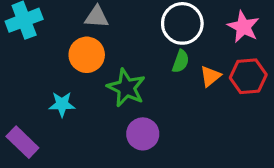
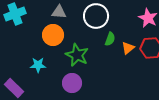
white circle: (182, 23) -> (96, 16), moved
purple circle: (143, 134) -> (72, 83), moved

